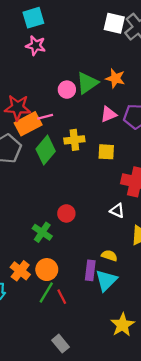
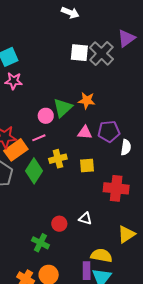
pink triangle: (109, 114) -> (85, 133), turned 35
pink line: (45, 117) -> (39, 138), moved
white triangle: (117, 211) -> (85, 219), moved
yellow semicircle: (109, 256) -> (101, 255), size x1.5

